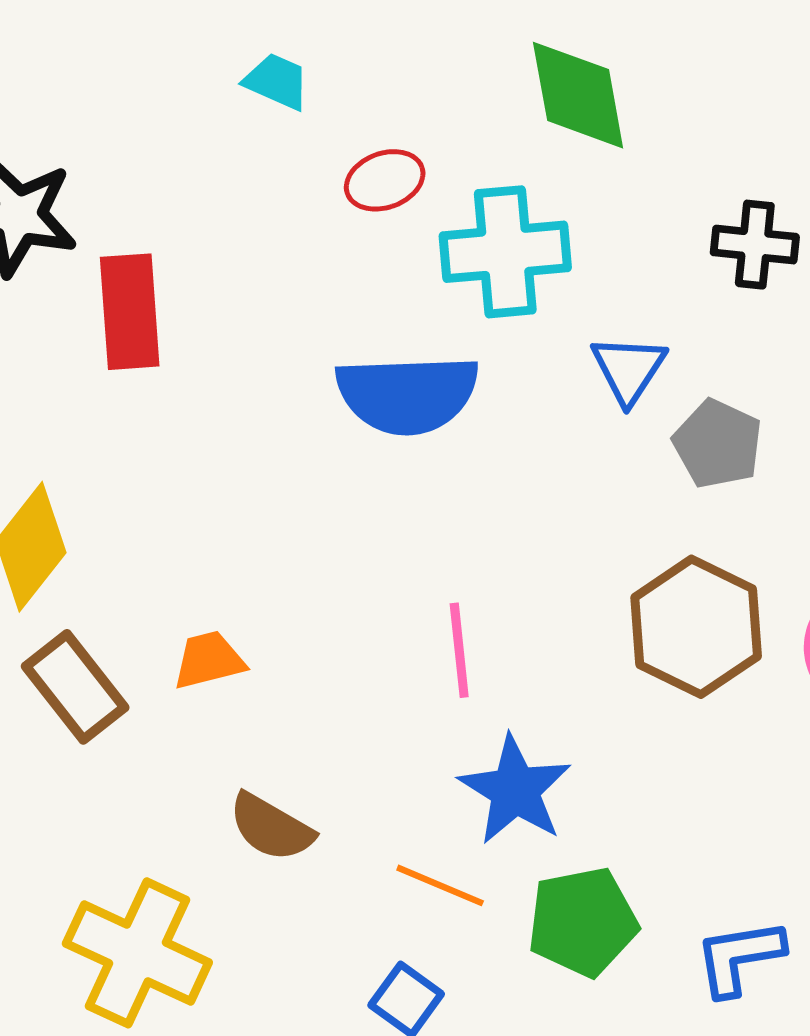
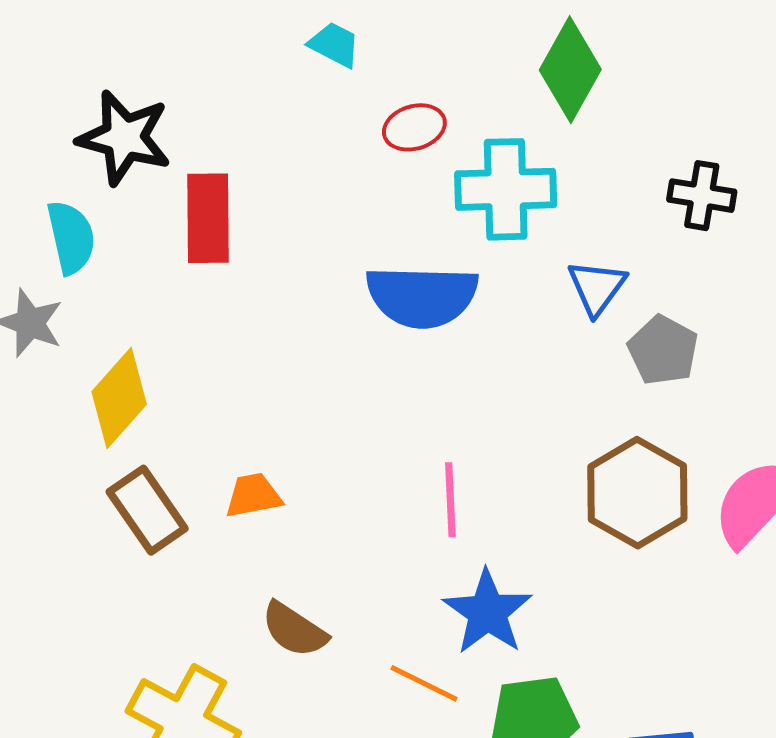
green diamond: (578, 95) -> (570, 70), turned 36

